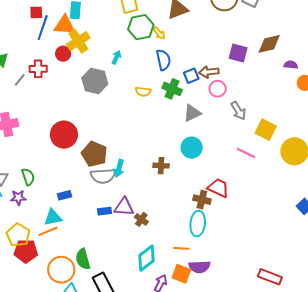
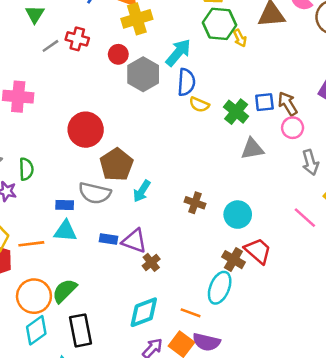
red circle: (63, 54) -> (118, 54), moved
cyan arrow: (116, 57) -> (178, 53), size x1.6
blue semicircle: (163, 60) -> (186, 82), moved
brown arrow: (209, 72) -> (288, 104), turned 48
cyan circle: (192, 148) -> (238, 215), moved
gray semicircle: (103, 176) -> (95, 193), moved
cyan triangle: (53, 217) -> (65, 231), moved
green semicircle: (83, 259) -> (65, 291), turned 45

